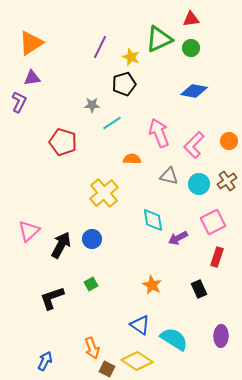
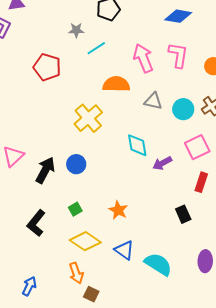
pink L-shape: (194, 145) -> (178, 55), moved, turned 144
orange semicircle: (132, 159) -> (116, 84), size x1.5
orange star: (152, 285) -> (118, 210), moved
black L-shape: (52, 298) -> (36, 223), turned -32
yellow diamond: (137, 361) -> (85, 241), moved

